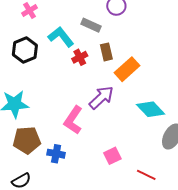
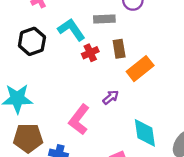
gray rectangle: (91, 25) -> (104, 19), turned -30
purple arrow: (101, 98) -> (111, 97), size x0.6
cyan diamond: (151, 109) -> (145, 133), moved, turned 32

